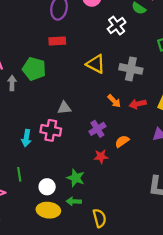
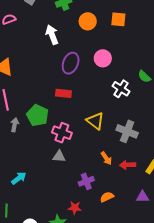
white cross: (117, 26) -> (121, 89), turned -30
pink cross: (51, 130) -> (62, 133), moved
cyan arrow: (26, 138) -> (19, 178), turned -147
red star: (101, 156) -> (75, 208), moved

